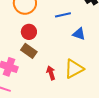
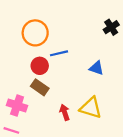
blue line: (63, 15) -> (59, 53), moved
yellow triangle: (74, 69) -> (91, 108), turned 45

